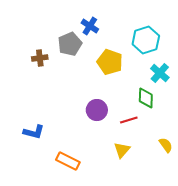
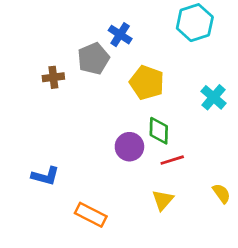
cyan hexagon: (146, 40) -> (195, 23), moved
green diamond: (146, 98) -> (159, 131), moved

